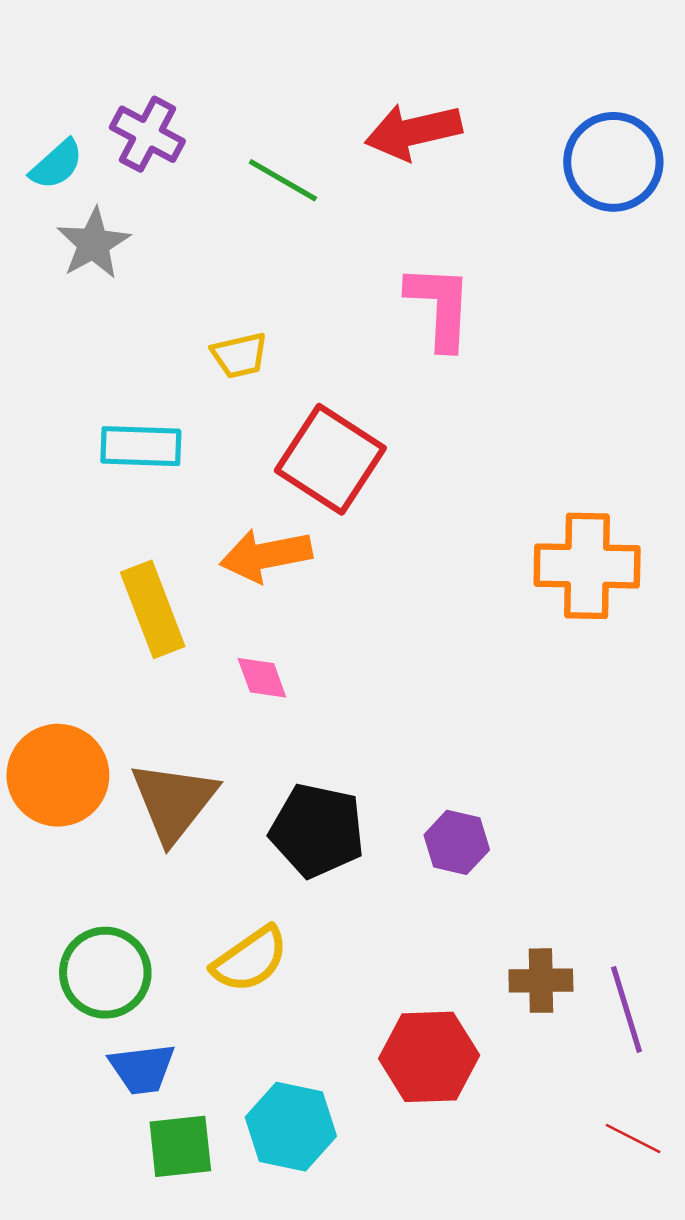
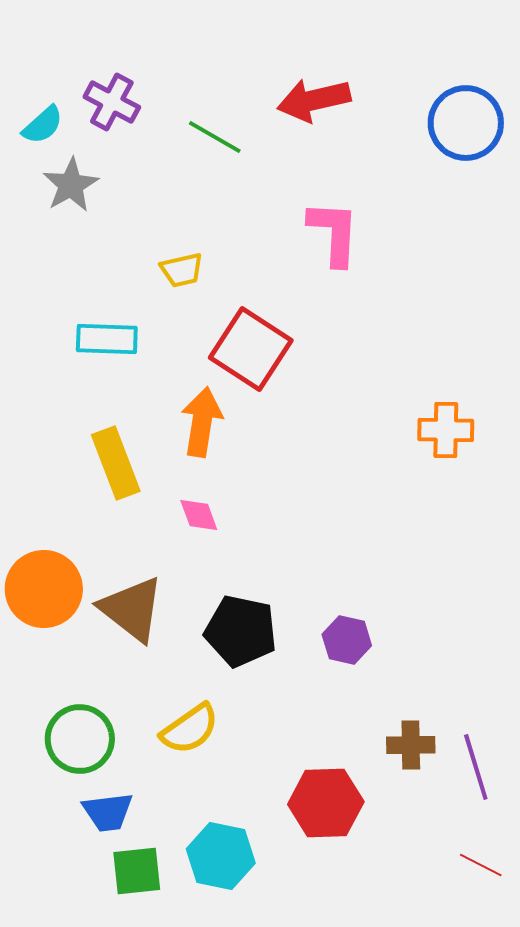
orange arrow: (266, 555) -> (202, 422), turned 110
orange cross: (587, 566) -> (446, 430), size x0.7
brown triangle: (174, 802) -> (132, 609), turned -30

